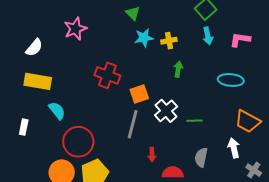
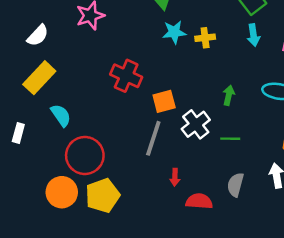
green arrow: (178, 69) -> (229, 95), moved
yellow rectangle: (38, 81) -> (39, 78), turned -60

